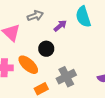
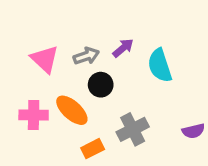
gray arrow: (35, 16) -> (86, 56), moved
cyan semicircle: (83, 17) -> (160, 66), moved

